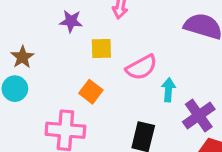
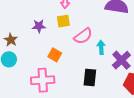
purple star: (71, 21) -> (39, 26), moved
yellow square: (101, 49) -> (63, 21), moved

